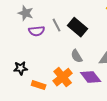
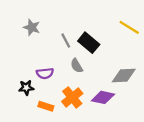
purple semicircle: (37, 31) -> (45, 73), moved
gray semicircle: (77, 56) -> (77, 66), moved
purple diamond: (91, 77) -> (103, 97), turned -40

